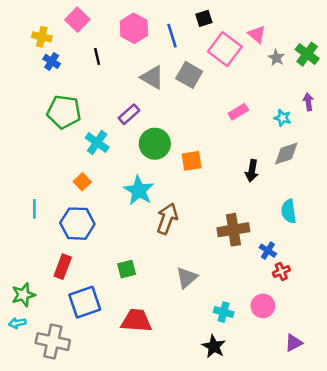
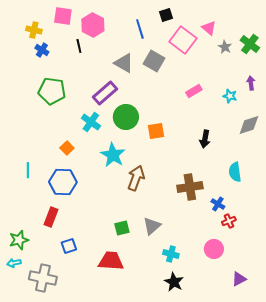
pink square: (77, 20) -> (63, 16), turned -36
pink hexagon: (134, 28) -> (93, 25), moved
purple rectangle: (129, 114) -> (105, 93), size x1.4
cyan cross: (97, 143) -> (91, 122), moved
gray diamond: (286, 154) -> (249, 125), moved
green square: (127, 269) -> (122, 228), moved
blue square: (85, 302) -> (69, 246), size x0.6
cyan cross: (224, 312) -> (171, 254), moved

